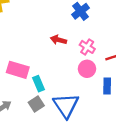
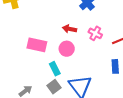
pink circle: (87, 69) -> (67, 49), moved
pink rectangle: (18, 70) -> (37, 45), moved

